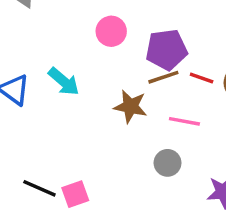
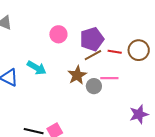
brown star: (130, 106) -> (77, 75), turned -30
gray circle: (168, 163) -> (94, 86), moved

